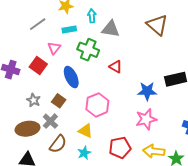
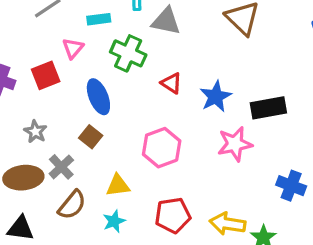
red square: (38, 65) -> (46, 75), turned 30
blue star: (147, 91) -> (216, 96), moved, turned -30
brown square: (59, 101) -> (91, 137), moved
pink hexagon: (97, 105) -> (162, 148), moved
pink star: (146, 119) -> (235, 144), moved
yellow triangle: (86, 131) -> (118, 185), turned -35

